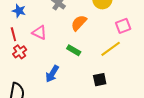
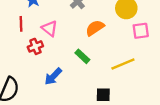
pink square: (123, 26) -> (141, 31), moved
red cross: (20, 52) -> (35, 46), moved

